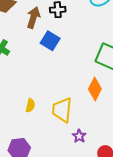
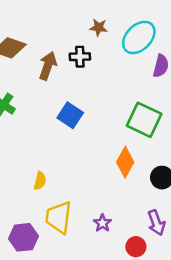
blue square: (50, 41) -> (70, 115), moved
yellow trapezoid: (62, 110) -> (59, 217), moved

